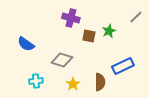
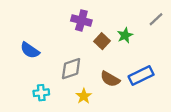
brown square: (89, 36) -> (102, 41), turned 32
gray diamond: (62, 60) -> (71, 69), turned -35
brown semicircle: (100, 82) -> (110, 79), moved, turned 120

